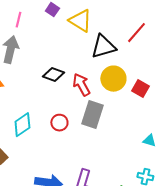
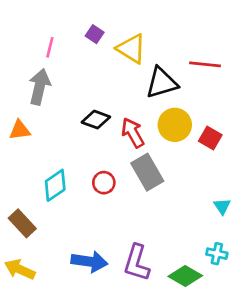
red line: (136, 33) -> (205, 64), turned 55
gray rectangle: (92, 115) -> (147, 172), turned -48
cyan triangle: (149, 141) -> (222, 206), turned 40

